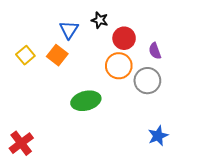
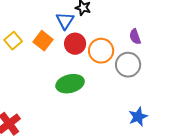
blue triangle: (69, 30) -> (65, 21), moved
red circle: (124, 38) -> (75, 44), moved

